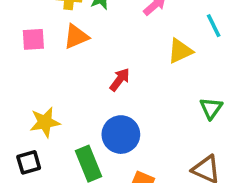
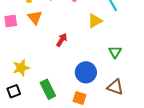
orange triangle: (76, 36) -> (35, 17), turned -42
blue circle: (121, 135) -> (86, 72), moved

